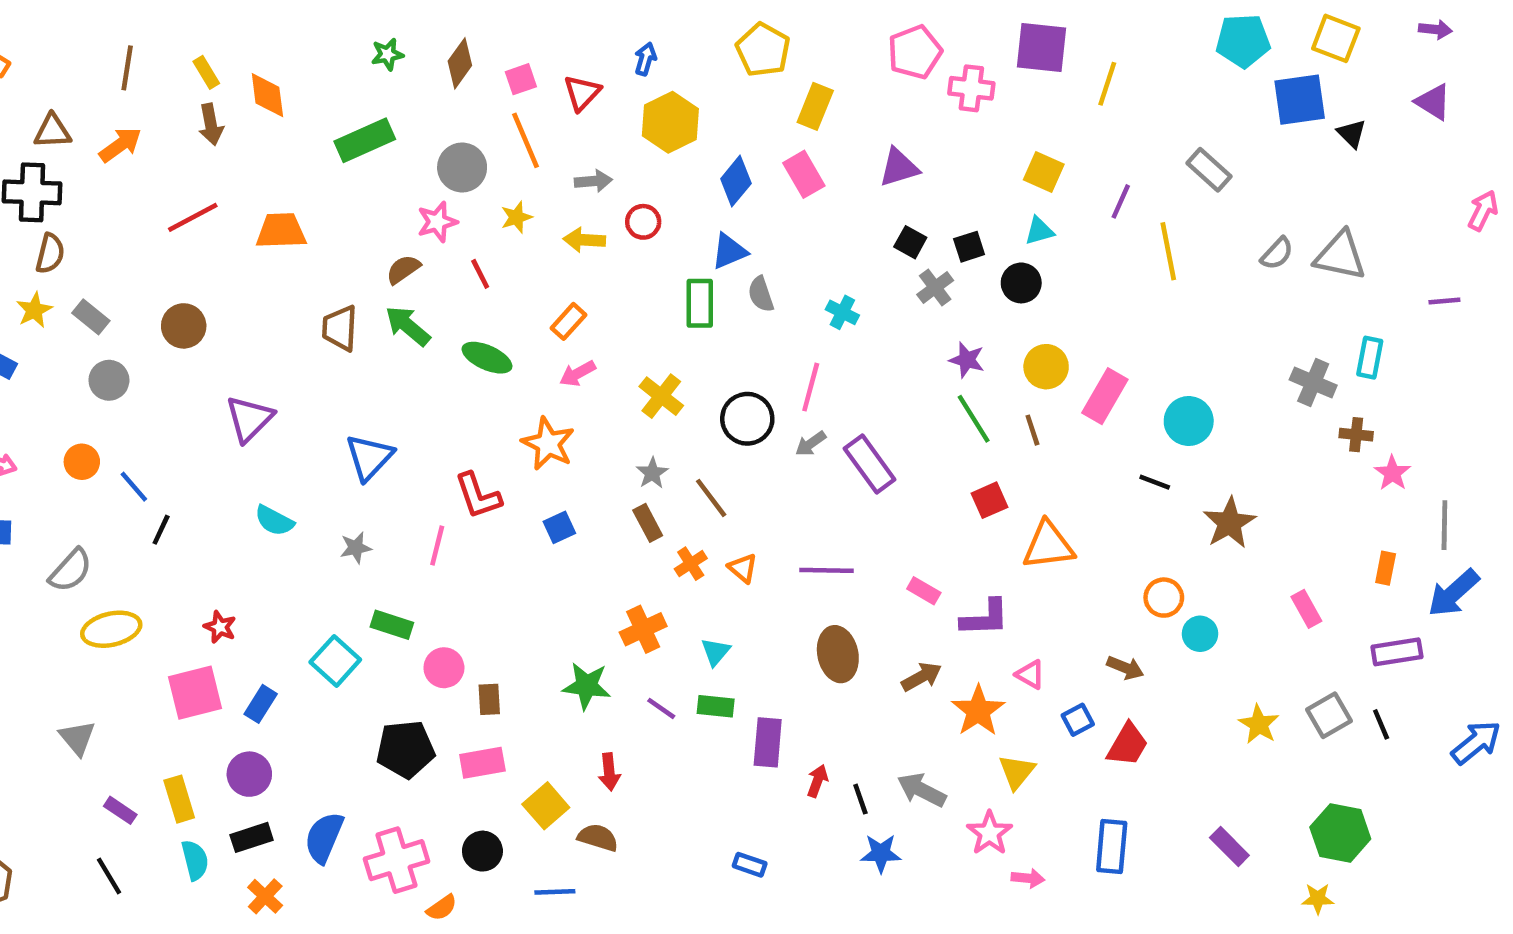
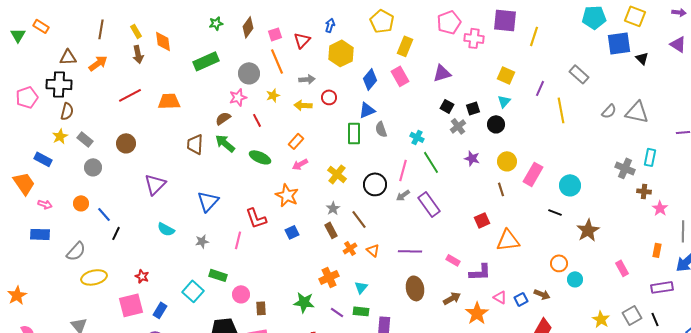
cyan triangle: (1039, 231) -> (504, 101), turned -32
green line: (974, 419) -> (431, 162), moved
blue square: (1078, 720) -> (521, 299), moved

